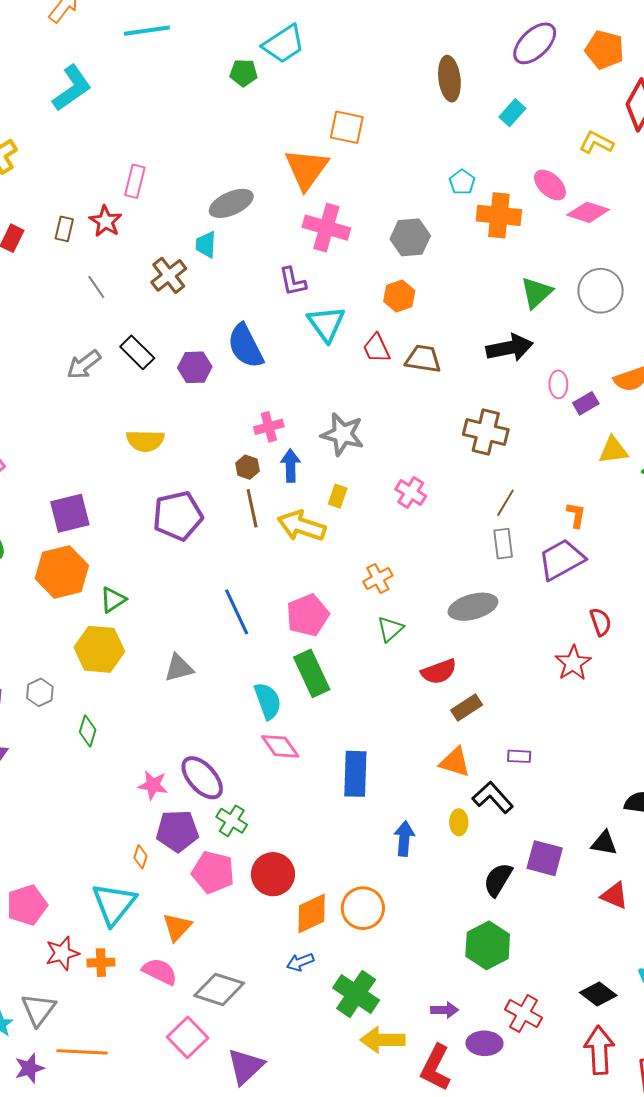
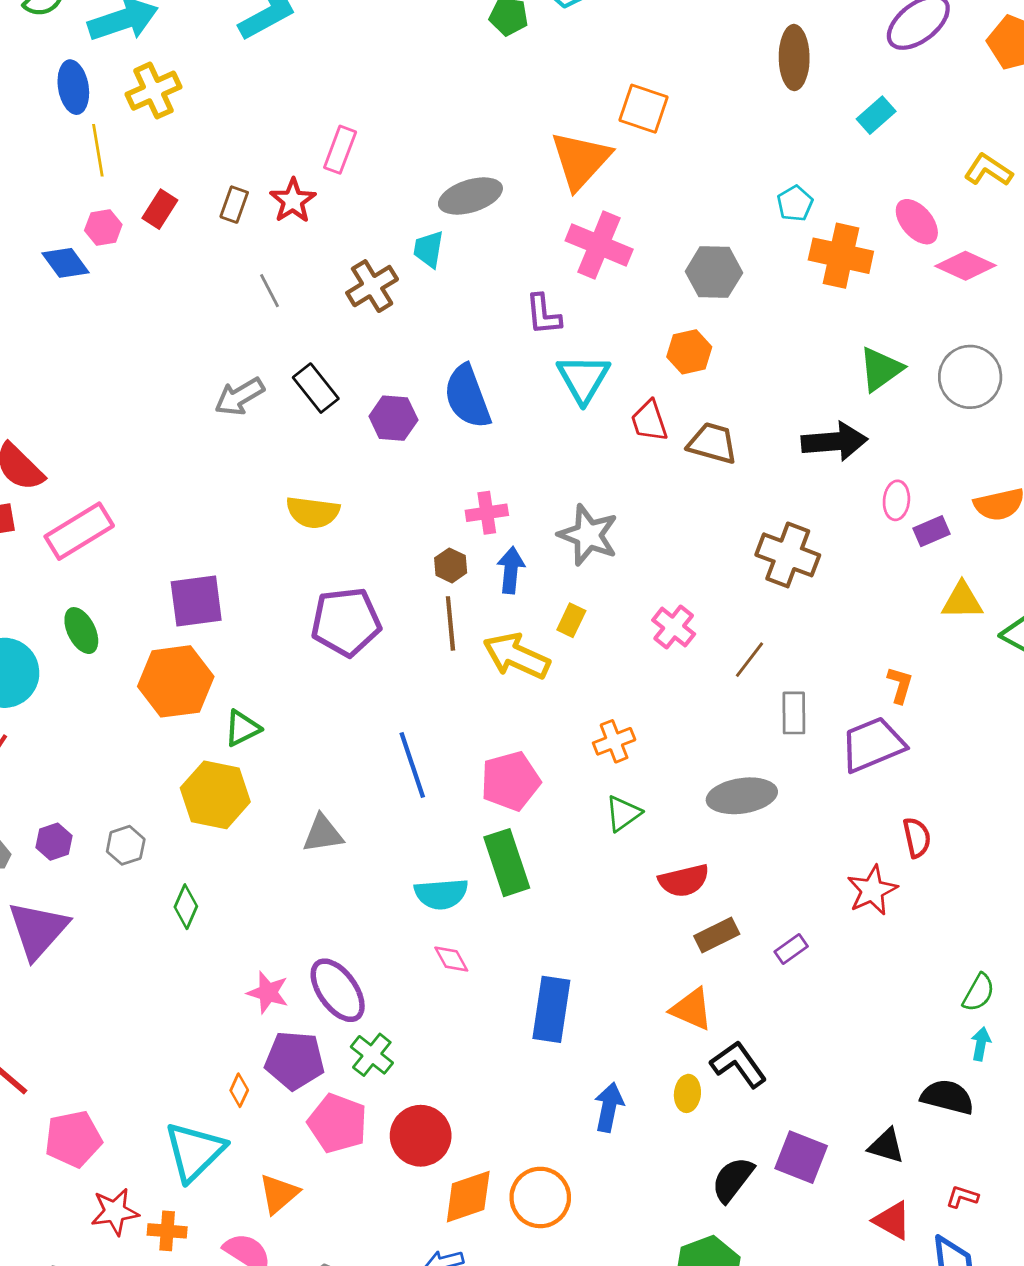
brown line: (505, 503) -> (749, 660), moved
cyan semicircle: (268, 701) -> (441, 894), turned 99
pink diamond: (280, 746) -> (451, 959), size x0.7
purple rectangle: (519, 756) -> (791, 949), moved, turned -45

